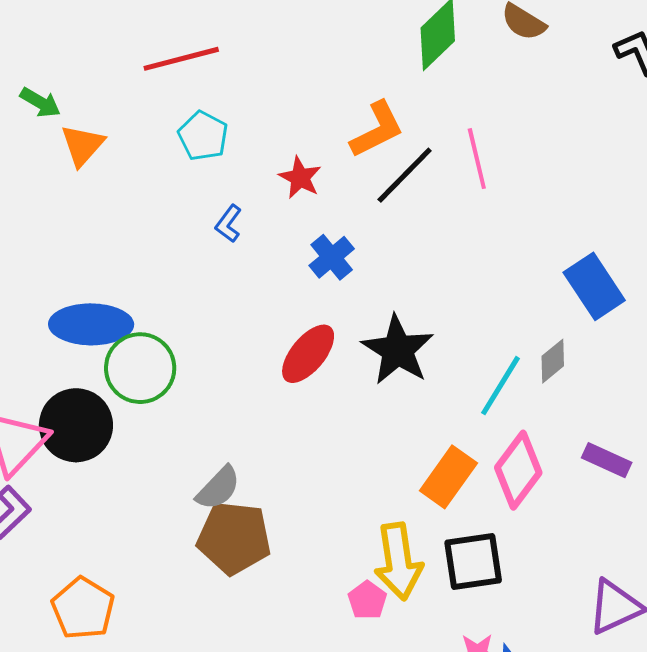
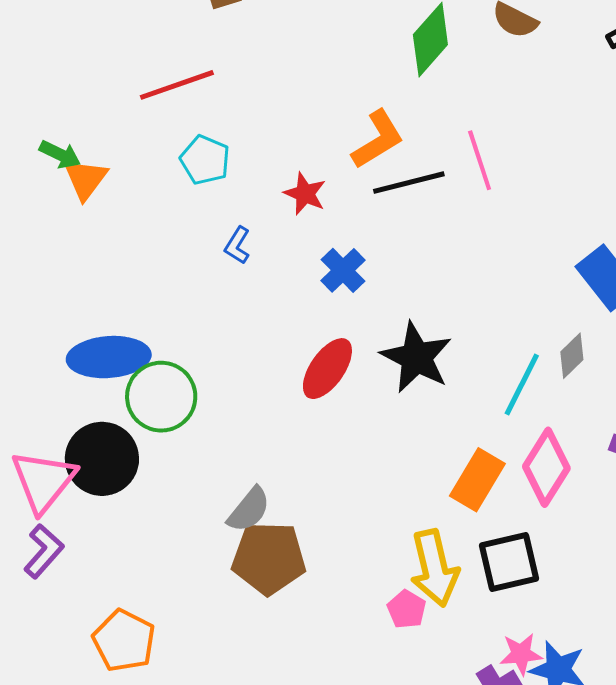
green arrow: (40, 102) -> (60, 154), moved
black line: (405, 175) -> (409, 183), turned 36

